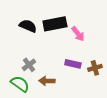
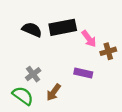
brown cross: (95, 68) -> (108, 51), moved
brown arrow: (47, 81) -> (54, 92), turned -56

